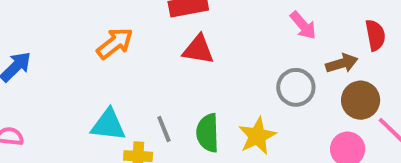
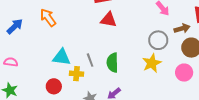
orange arrow: (115, 43) -> (48, 18), moved, turned -90
yellow star: (257, 136) -> (152, 63), moved

